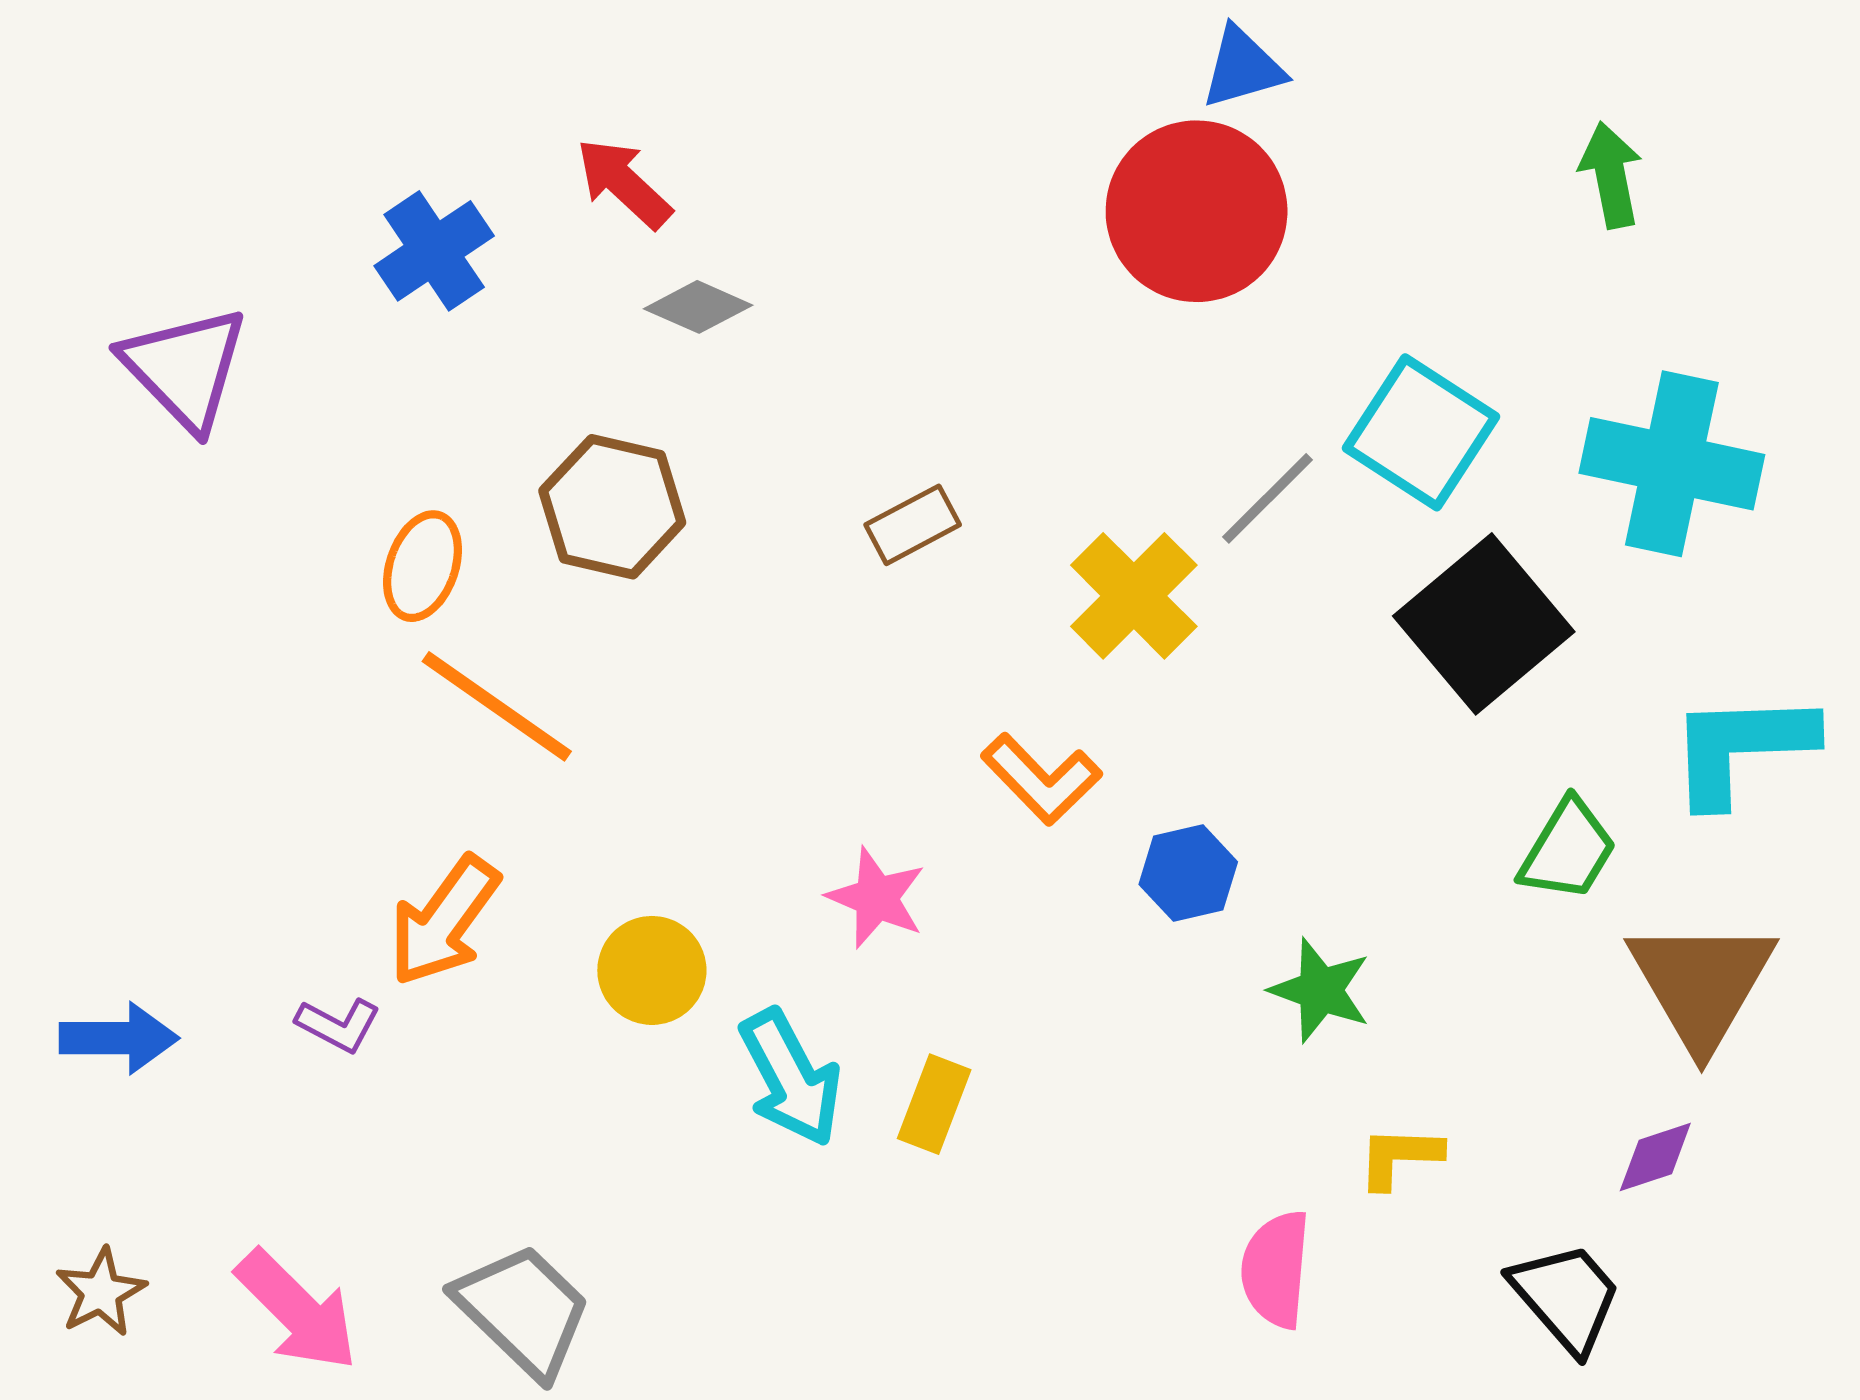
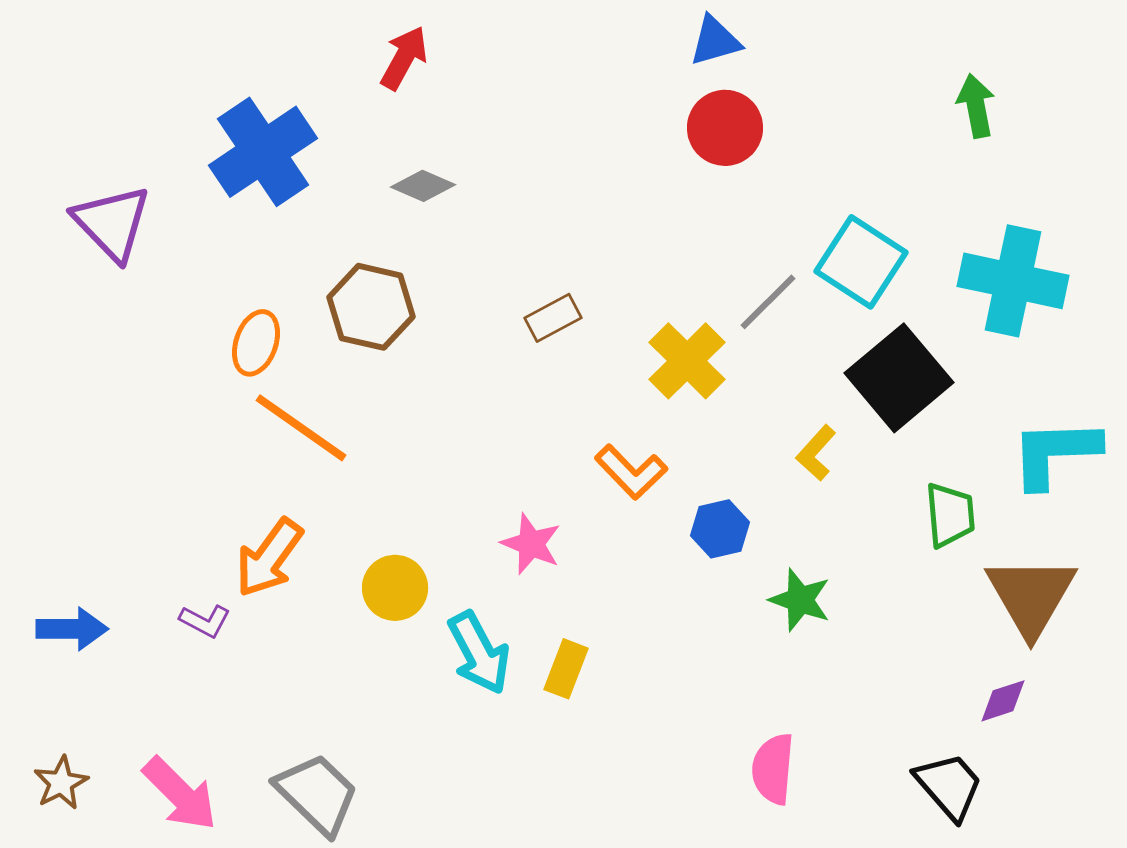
blue triangle: (1243, 68) -> (715, 41), moved
red arrow: (624, 183) -> (404, 58), moved, turned 76
red circle: (1197, 211) -> (725, 128), size x0.7
blue cross: (434, 251) -> (263, 152), size x1.5
green trapezoid: (1568, 850) -> (950, 515), turned -36
yellow L-shape: (1400, 1157) -> (816, 453), moved, turned -50

